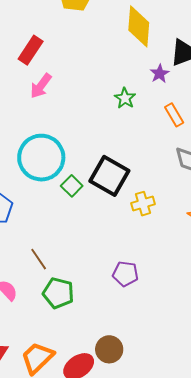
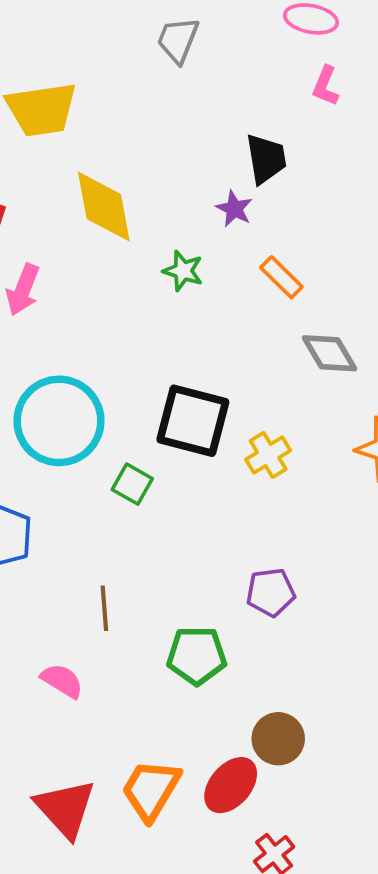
yellow diamond: (139, 26) -> (104, 207), moved
green square: (72, 186) -> (132, 484), moved
brown line: (39, 259) -> (104, 608), turned 45
green pentagon: (58, 293) -> (197, 656), moved

